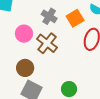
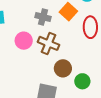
brown circle: (25, 68) -> (63, 68), moved

